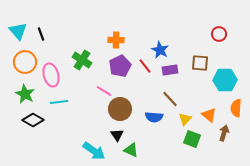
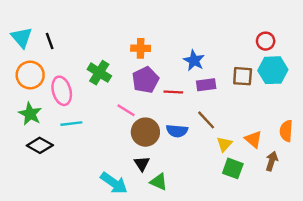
red line: (145, 66) -> (173, 92), moved, turned -49
cyan hexagon: (225, 80) -> (273, 70), moved
blue semicircle: (154, 117) -> (177, 131), moved

